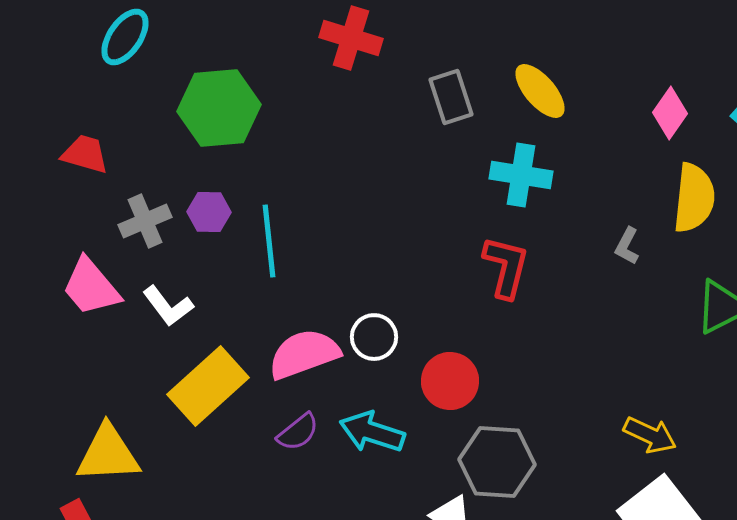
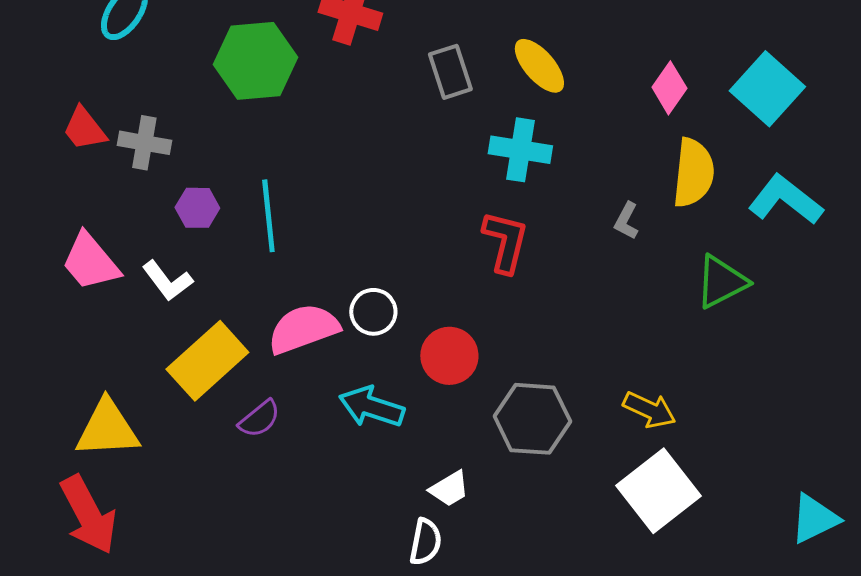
green hexagon: (219, 108) -> (255, 61), moved
red trapezoid: (85, 154) -> (84, 129), turned -144
purple hexagon: (209, 212) -> (197, 208), moved
gray cross: (145, 221) -> (144, 143), moved, turned 33
purple semicircle: (298, 432) -> (259, 419), moved
gray hexagon: (497, 462) -> (532, 419), moved

